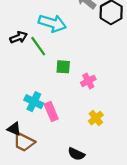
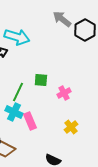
cyan arrow: (52, 23) -> (17, 37), moved
green line: (38, 46) -> (18, 92), moved, turned 60

